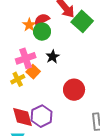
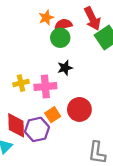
orange star: (29, 25) -> (46, 18), moved
pink cross: (26, 58) -> (45, 87), moved
orange square: (33, 72) -> (53, 115), moved

